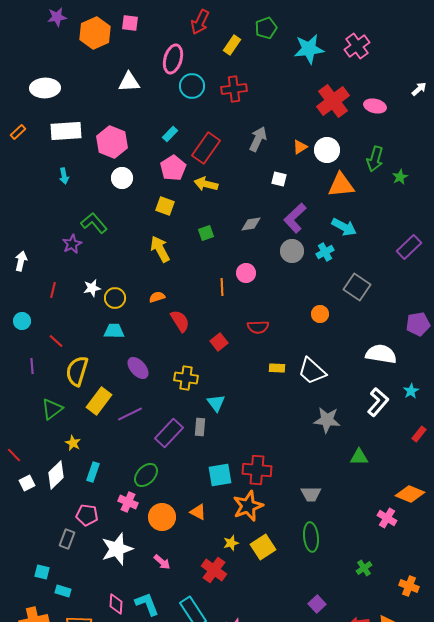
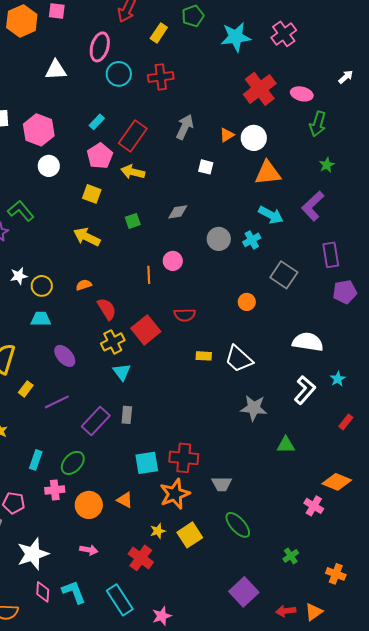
green arrow: (375, 159) -> (318, 124), moved
purple L-shape: (295, 218) -> (313, 206), moved
purple rectangle: (409, 247) -> (331, 255), moved, turned -55
yellow arrow: (160, 249) -> (87, 237), turned -36
purple pentagon: (418, 324) -> (345, 292), moved
red square: (219, 342) -> (146, 330), size x1.6
yellow cross: (186, 378) -> (113, 342), moved, turned -35
yellow rectangle: (99, 401) -> (26, 389), size x0.6
cyan triangle: (216, 403) -> (122, 372), moved
cyan rectangle: (93, 472) -> (36, 460), moved
gray trapezoid: (311, 494) -> (222, 484), moved
pink cross: (128, 502) -> (55, 490), turned -30
green ellipse: (311, 537) -> (238, 525), turned -36
white star: (117, 549) -> (33, 554), moved
pink arrow: (162, 562) -> (89, 550), turned -30
purple square: (317, 604) -> (244, 592), size x1.6

